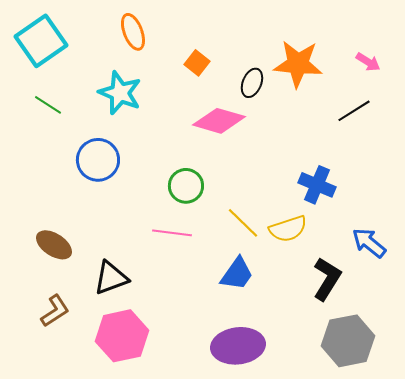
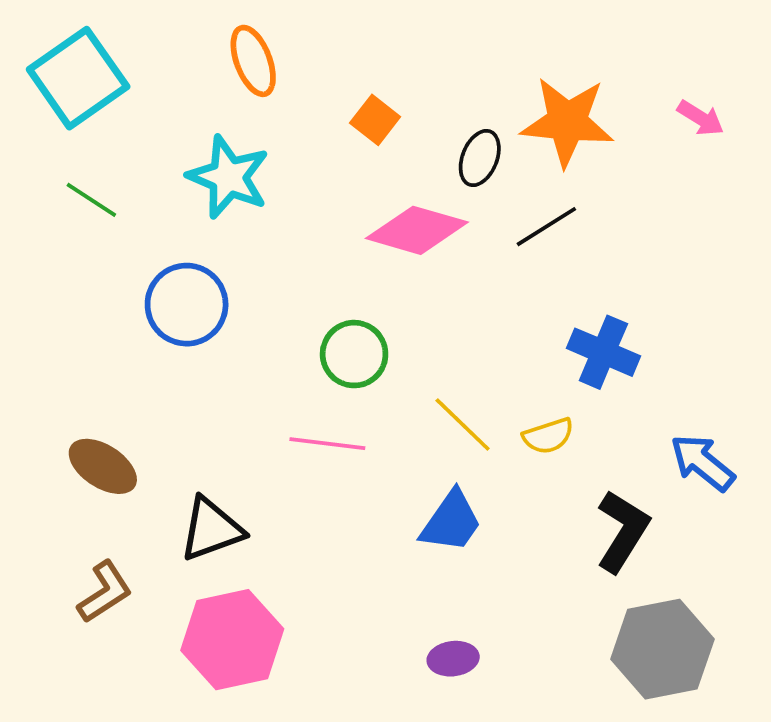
black line: (354, 111) -> (546, 227), moved
yellow semicircle: (288, 229) -> (548, 436), size x0.7
purple ellipse: (238, 346) -> (453, 659), size x0.5

